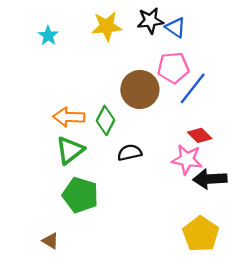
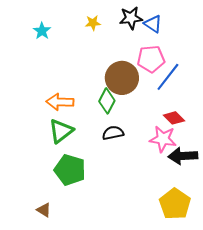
yellow star: (107, 26) -> (93, 23), size x0.6
green diamond: (106, 120) -> (107, 101), moved

